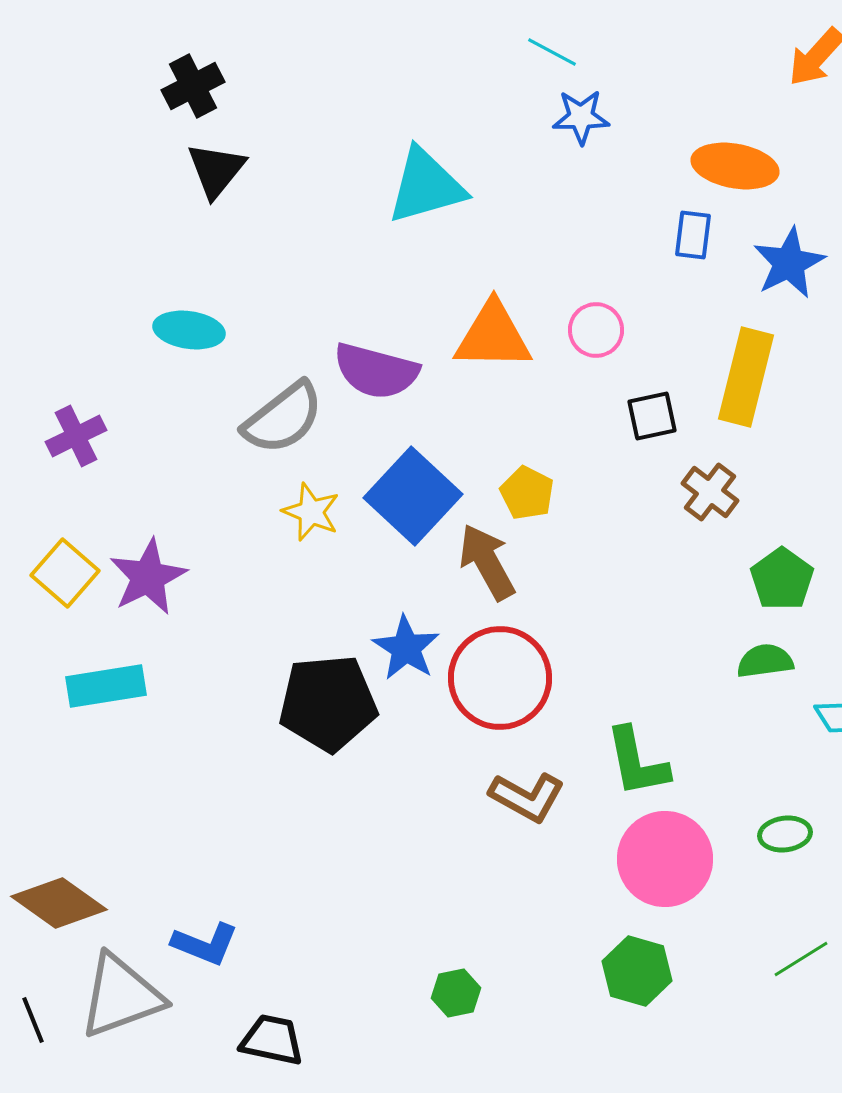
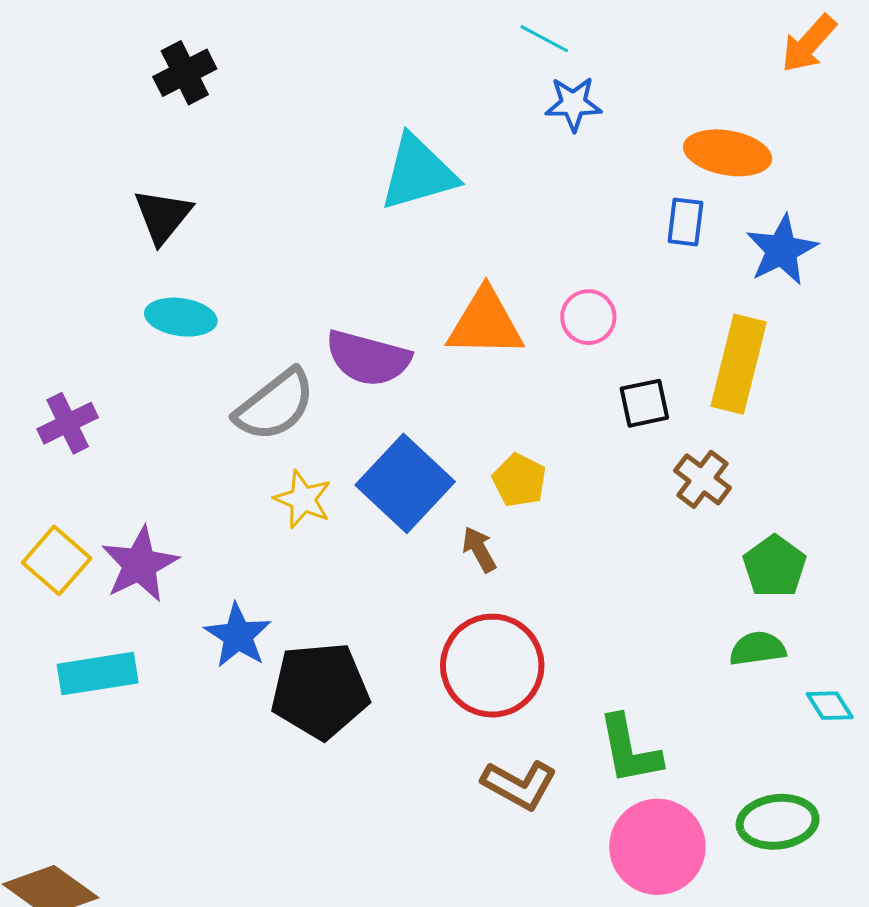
black triangle: (216, 170) -> (163, 216), moved
brown arrow: (487, 562) -> (479, 549), size x0.6
blue star: (406, 648) -> (238, 636), moved
green ellipse: (785, 834) -> (778, 822), size x1.5

